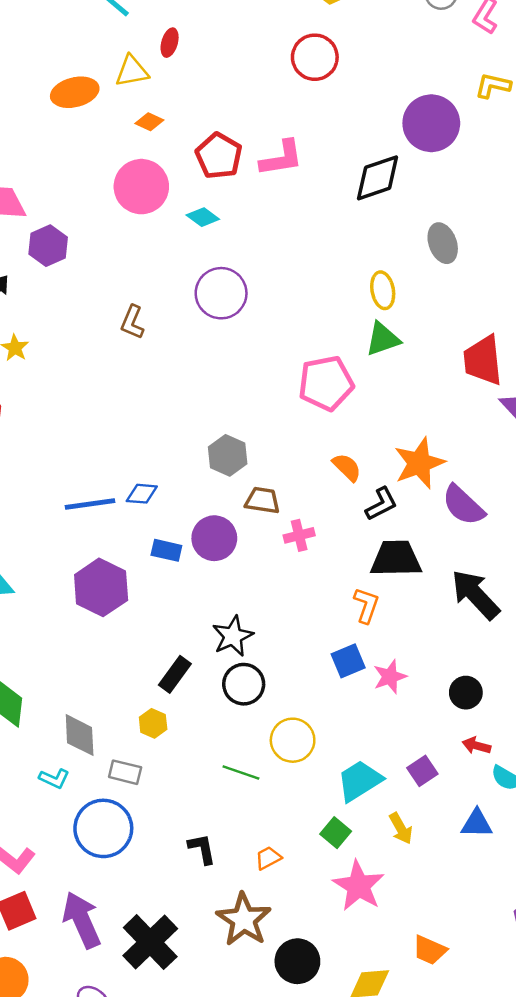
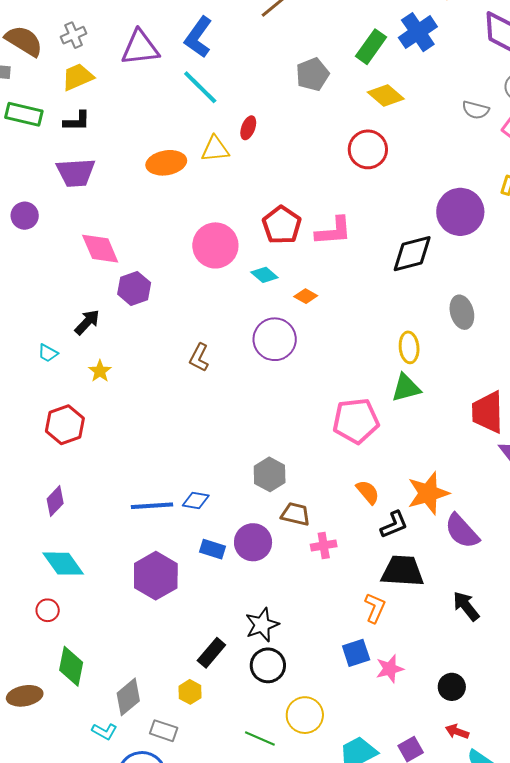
orange diamond: (149, 122) -> (306, 296), moved
black arrow: (475, 595) -> (466, 606), size x0.7
gray diamond: (80, 735) -> (128, 697), turned 48

